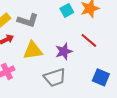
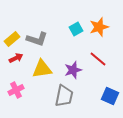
gray trapezoid: (55, 77) -> (64, 96), turned -60

